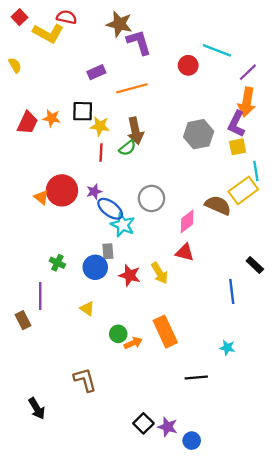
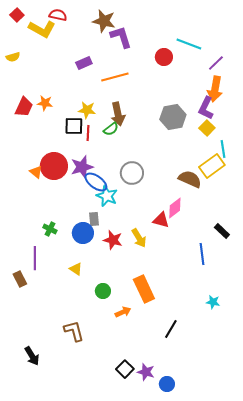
yellow semicircle: (15, 65) -> (13, 57), turned 104
black square: (83, 111) -> (74, 126), moved
yellow square: (238, 147) -> (207, 128), turned -35
purple star: (94, 192) -> (82, 167), size x1.6
pink diamond: (187, 221) -> (175, 208), moved
orange arrow: (133, 343) -> (123, 312), moved
cyan star: (227, 348) -> (213, 302), moved
black line: (196, 377) -> (171, 329), turned -54

